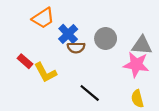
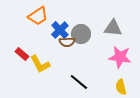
gray circle: (106, 38) -> (81, 34), moved
gray triangle: (142, 45) -> (113, 28), moved

